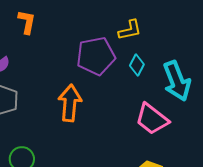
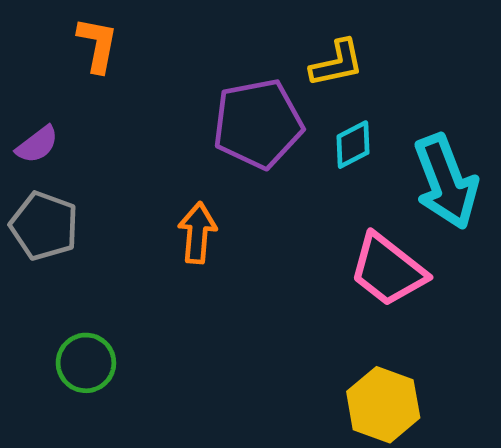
cyan diamond: (137, 65) -> (353, 145), turned 35
orange arrow: (70, 103) -> (197, 233), size x0.7

